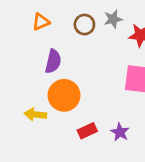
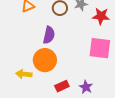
purple semicircle: (53, 61) -> (49, 35), moved

